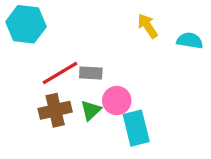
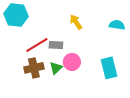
yellow arrow: (148, 26) -> (76, 22), moved
cyan rectangle: (136, 128) -> (109, 68), moved

